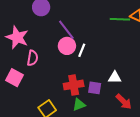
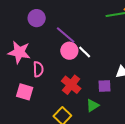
white line: (82, 50) -> (85, 52), turned -56
red cross: (74, 85) -> (71, 85), moved, turned -30

